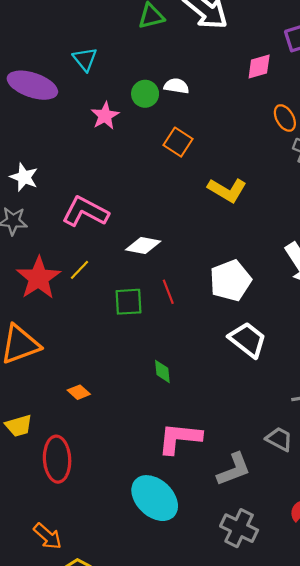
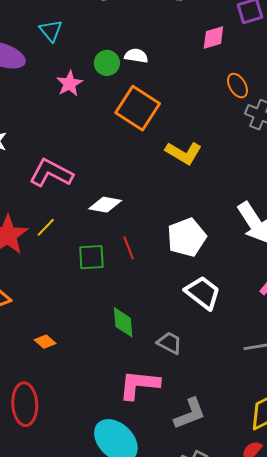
orange square: (178, 142) -> (138, 108), size x1.6
green diamond: (162, 371) -> (123, 322), size x1.4
gray trapezoid: (279, 439) -> (170, 343), moved

